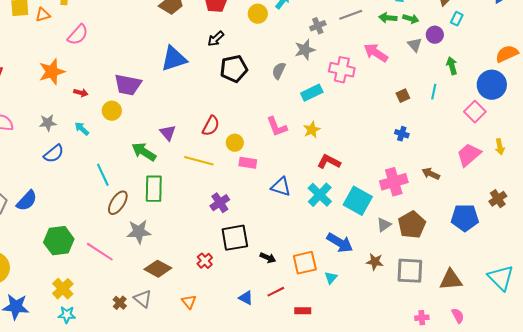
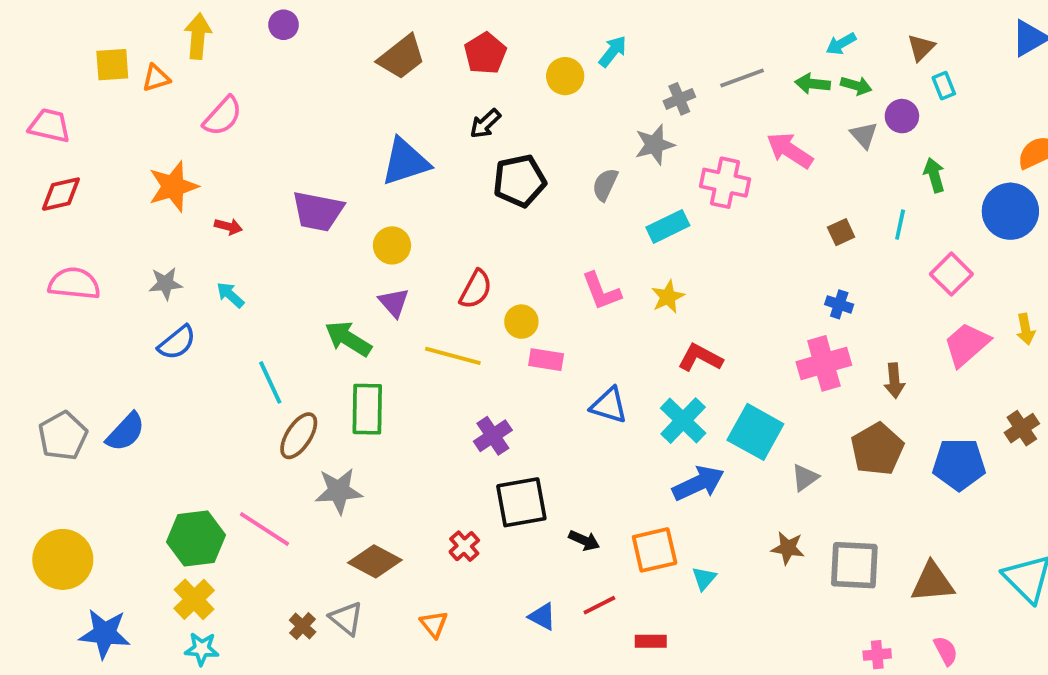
cyan rectangle: (457, 19) -> (944, 86), turned -48
yellow circle: (112, 111) -> (392, 245), moved
pink square: (475, 112) -> (951, 274), moved
brown arrow: (431, 174) -> (894, 381), turned -120
pink cross: (394, 182) -> (824, 363), moved
brown pentagon: (412, 225) -> (877, 449), moved
green hexagon: (59, 241) -> (196, 538), moved
blue arrow: (340, 243) -> (698, 483), moved, turned -56

